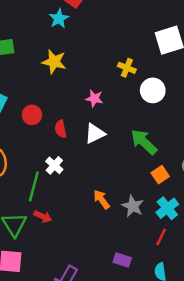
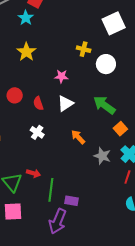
yellow star: (54, 62) -> (26, 52), turned 30
green line: (34, 186) -> (51, 190), moved
orange arrow: (102, 199) -> (78, 137), moved
purple rectangle: (122, 260) -> (71, 201), moved

